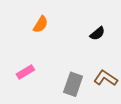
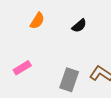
black semicircle: (97, 33) -> (79, 26), moved

